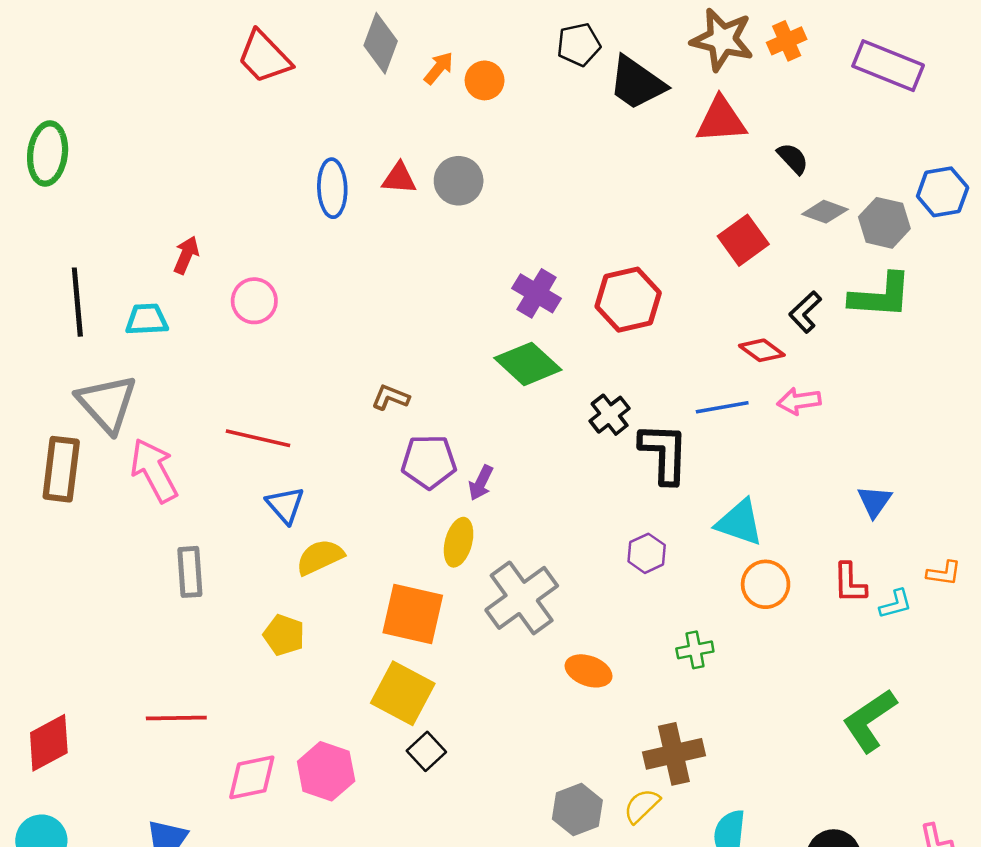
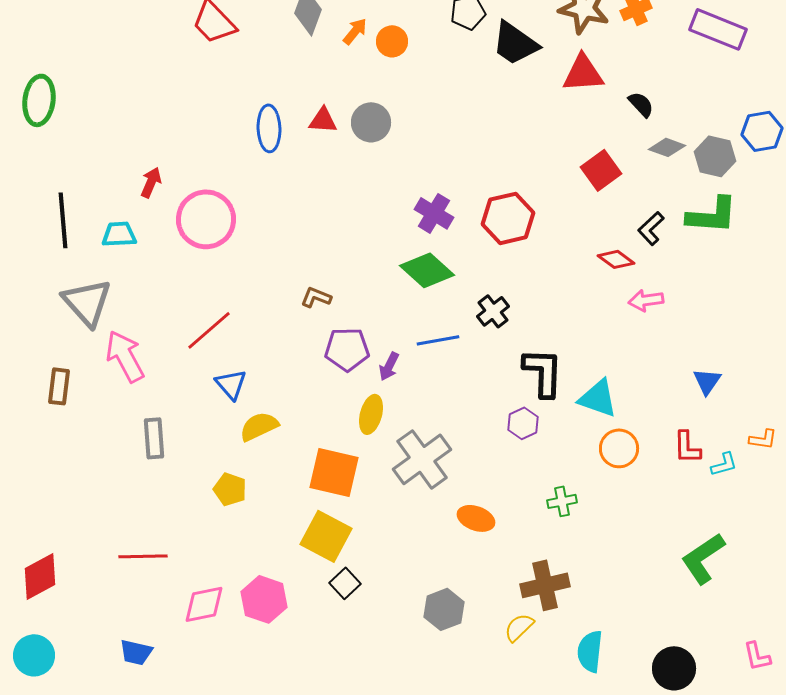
pink circle: (254, 301) -> (206, 219), size x1.6
blue line: (722, 407) -> (438, 340), moved
red line: (258, 438) -> (209, 330), turned -54
black L-shape: (664, 453) -> (543, 372), moved
brown rectangle: (61, 469) -> (59, 386), moved, size x0.7
gray hexagon: (577, 810) -> (444, 609), moved

